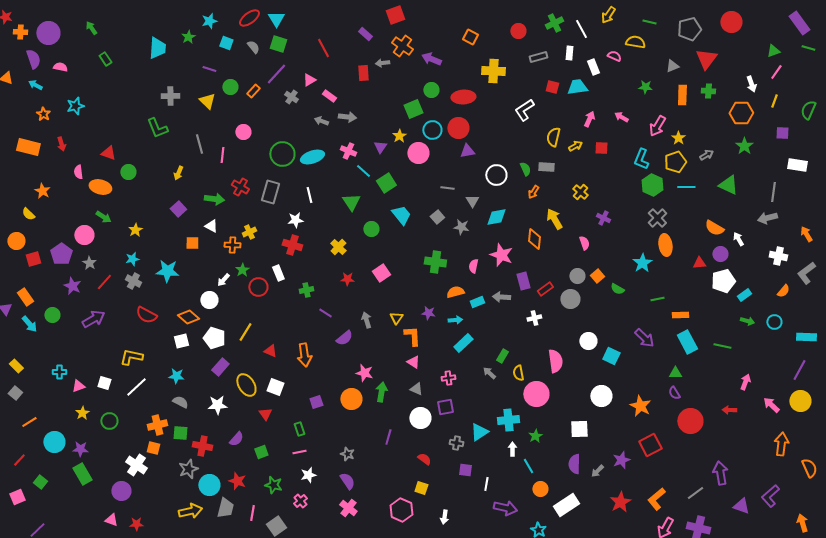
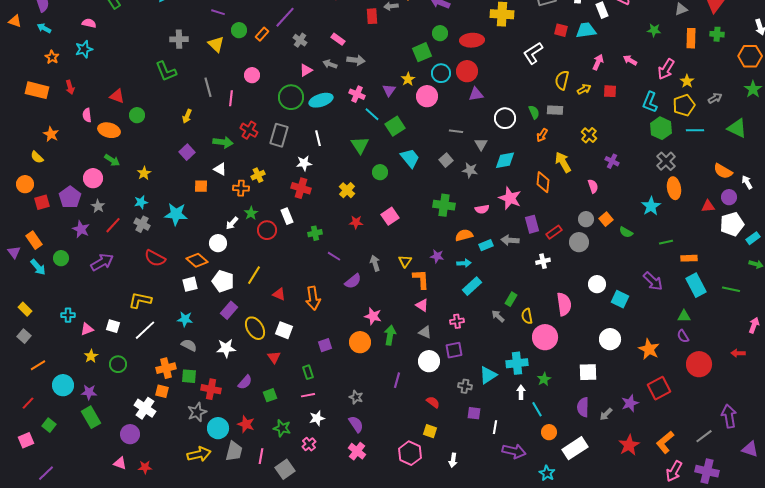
pink semicircle: (60, 67) -> (89, 23), moved
pink triangle: (309, 80) -> (306, 70), moved
pink semicircle: (473, 266) -> (482, 209), turned -112

